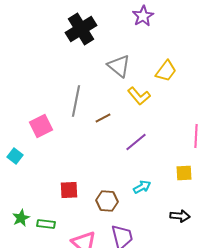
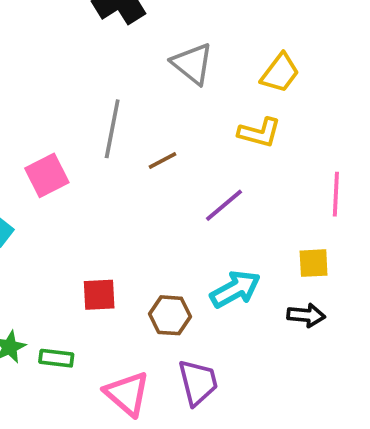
yellow L-shape: (139, 96) -> (259, 133), moved, turned -35
cyan arrow: (142, 187) -> (235, 289), size x1.5
black arrow: (180, 216) -> (306, 315), moved

